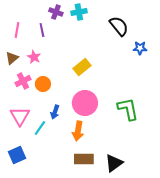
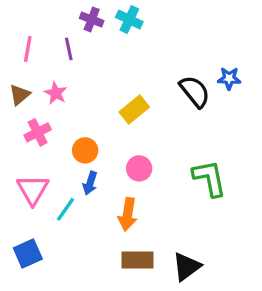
cyan cross: (79, 12) -> (129, 19), turned 35
black semicircle: (119, 26) -> (195, 91), moved
orange circle: (43, 84) -> (85, 150), moved
pink circle: (85, 103) -> (139, 168), size x0.6

